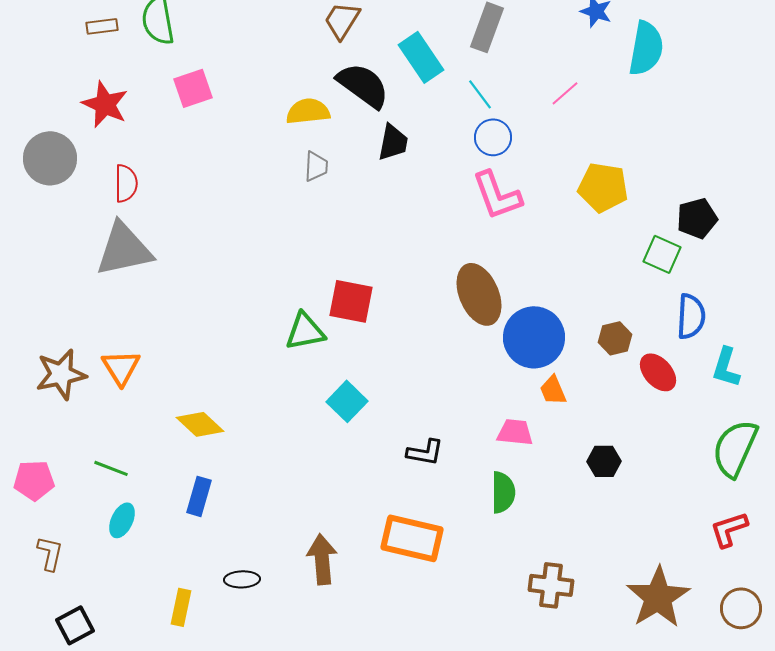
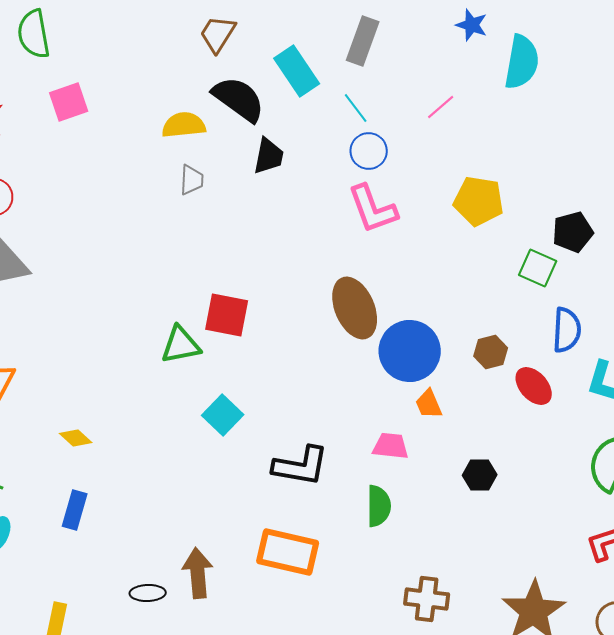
yellow diamond: (200, 424) -> (76, 438), size x0.7
black L-shape: (425, 452) -> (301, 466), size x1.5
black ellipse: (242, 579) -> (148, 593), moved

